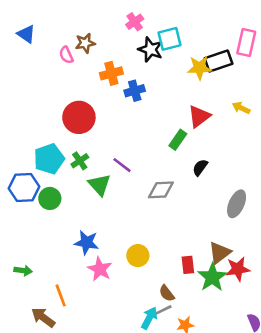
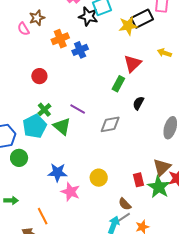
red circle: (79, 117) -> (39, 76), size x0.6
cyan pentagon: (49, 159) -> (35, 126), moved
green circle: (50, 198) -> (19, 158), moved

